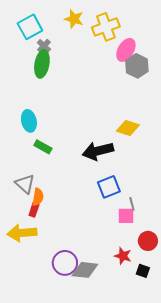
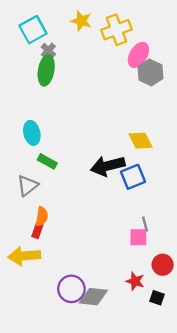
yellow diamond: (128, 128) -> (141, 141), turned 45
gray triangle: (25, 184) -> (27, 186), moved, turned 40
blue square: (109, 187) -> (133, 177), moved

